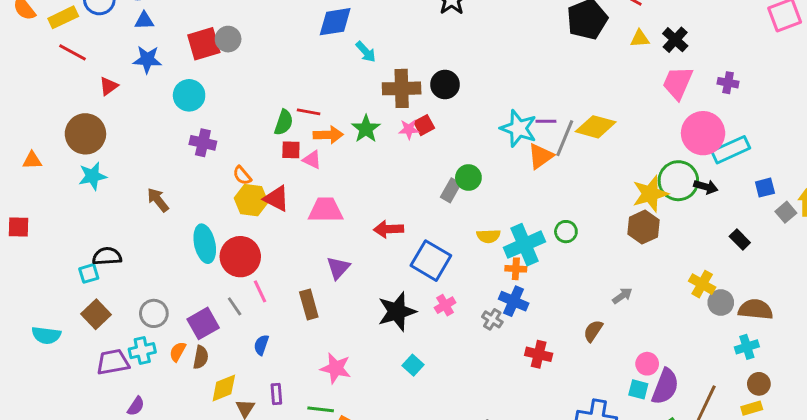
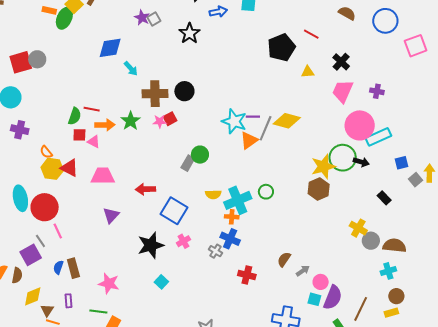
yellow triangle: (640, 39) -> (308, 72), moved
gray arrow: (622, 296) -> (303, 271), moved
brown rectangle: (309, 304) -> (73, 268), moved
purple square: (203, 323) -> (31, 255), moved

